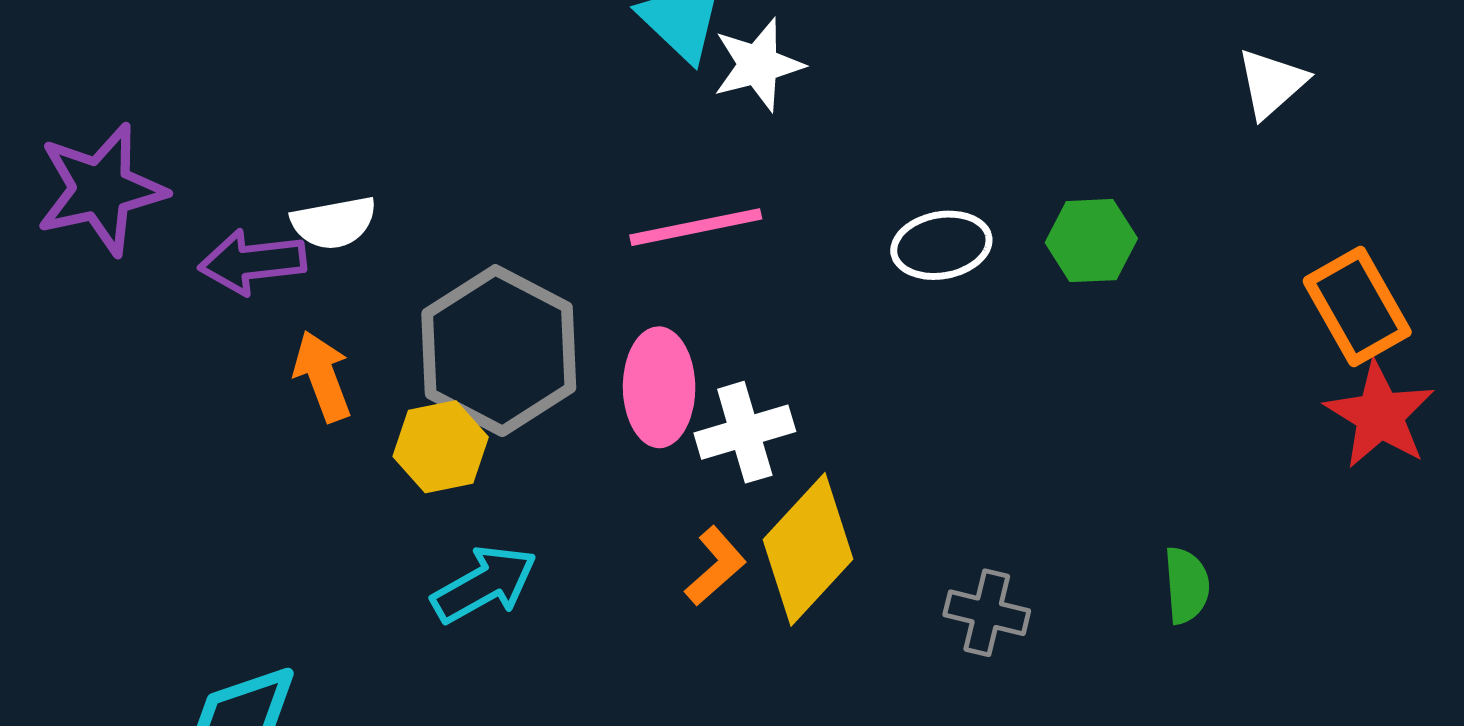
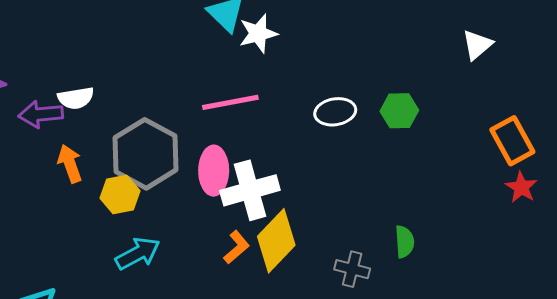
red star: (1380, 415) -> (521, 187), size x0.7
white cross: (745, 432) -> (250, 190), size x1.4
green semicircle: (1187, 585) -> (404, 242), moved

